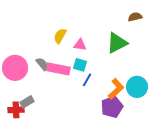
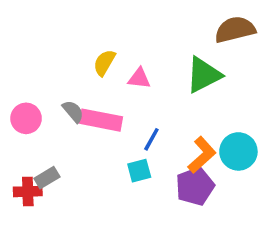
brown semicircle: (135, 17) -> (235, 30), size x1.6
cyan square: (80, 65) -> (139, 171), moved, turned -32
pink circle: (15, 68) -> (26, 118), size x0.7

